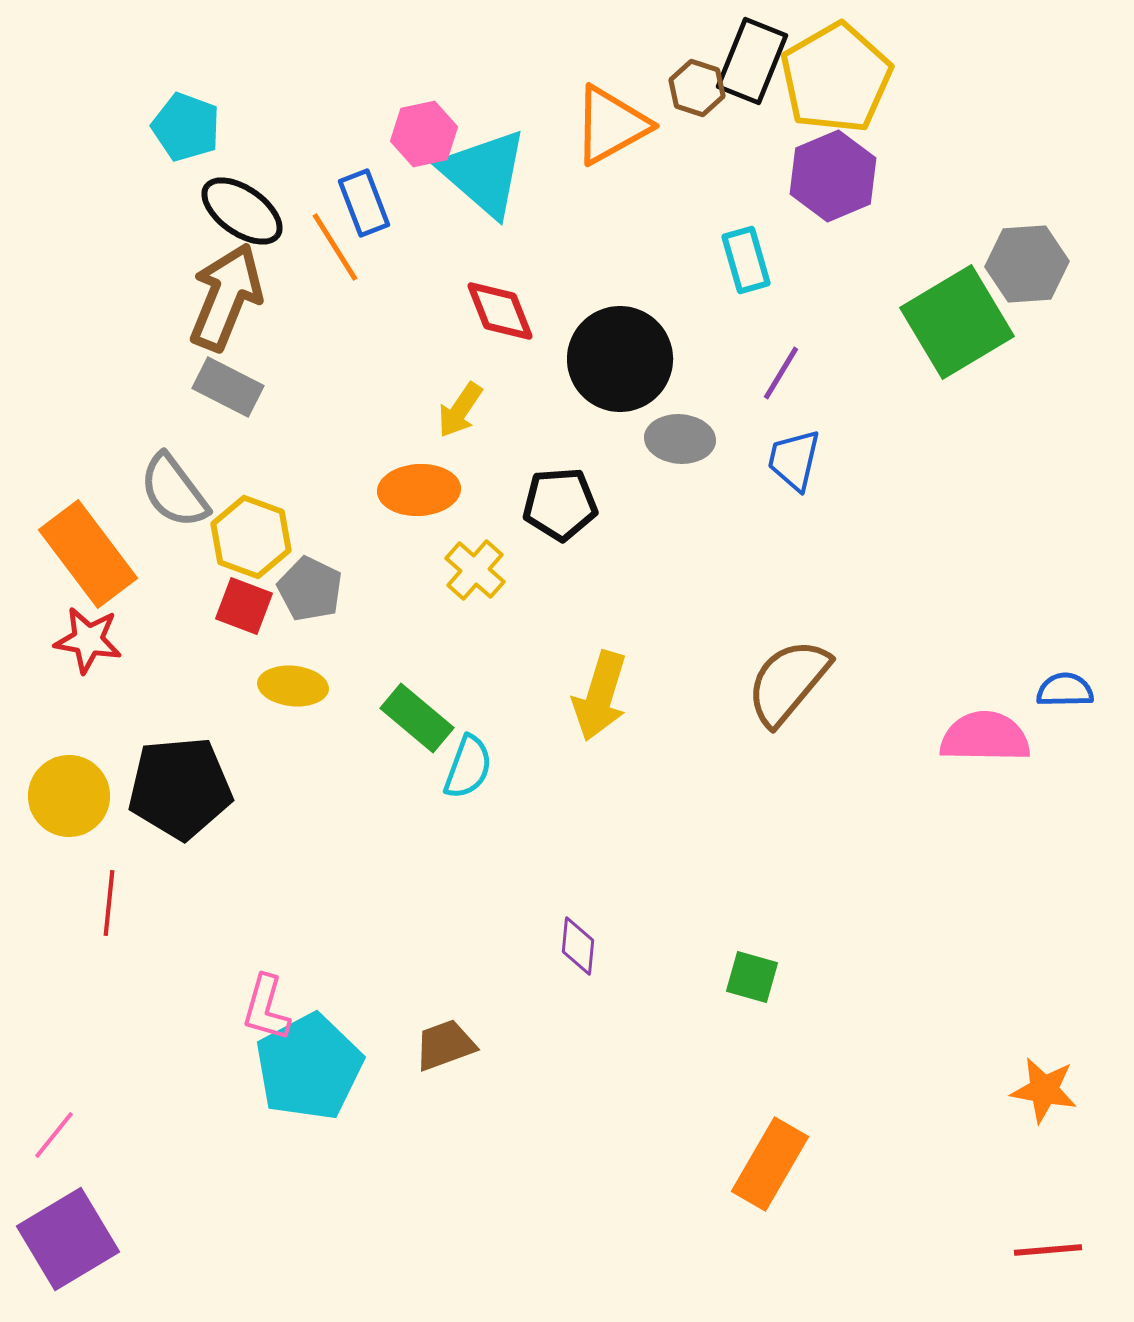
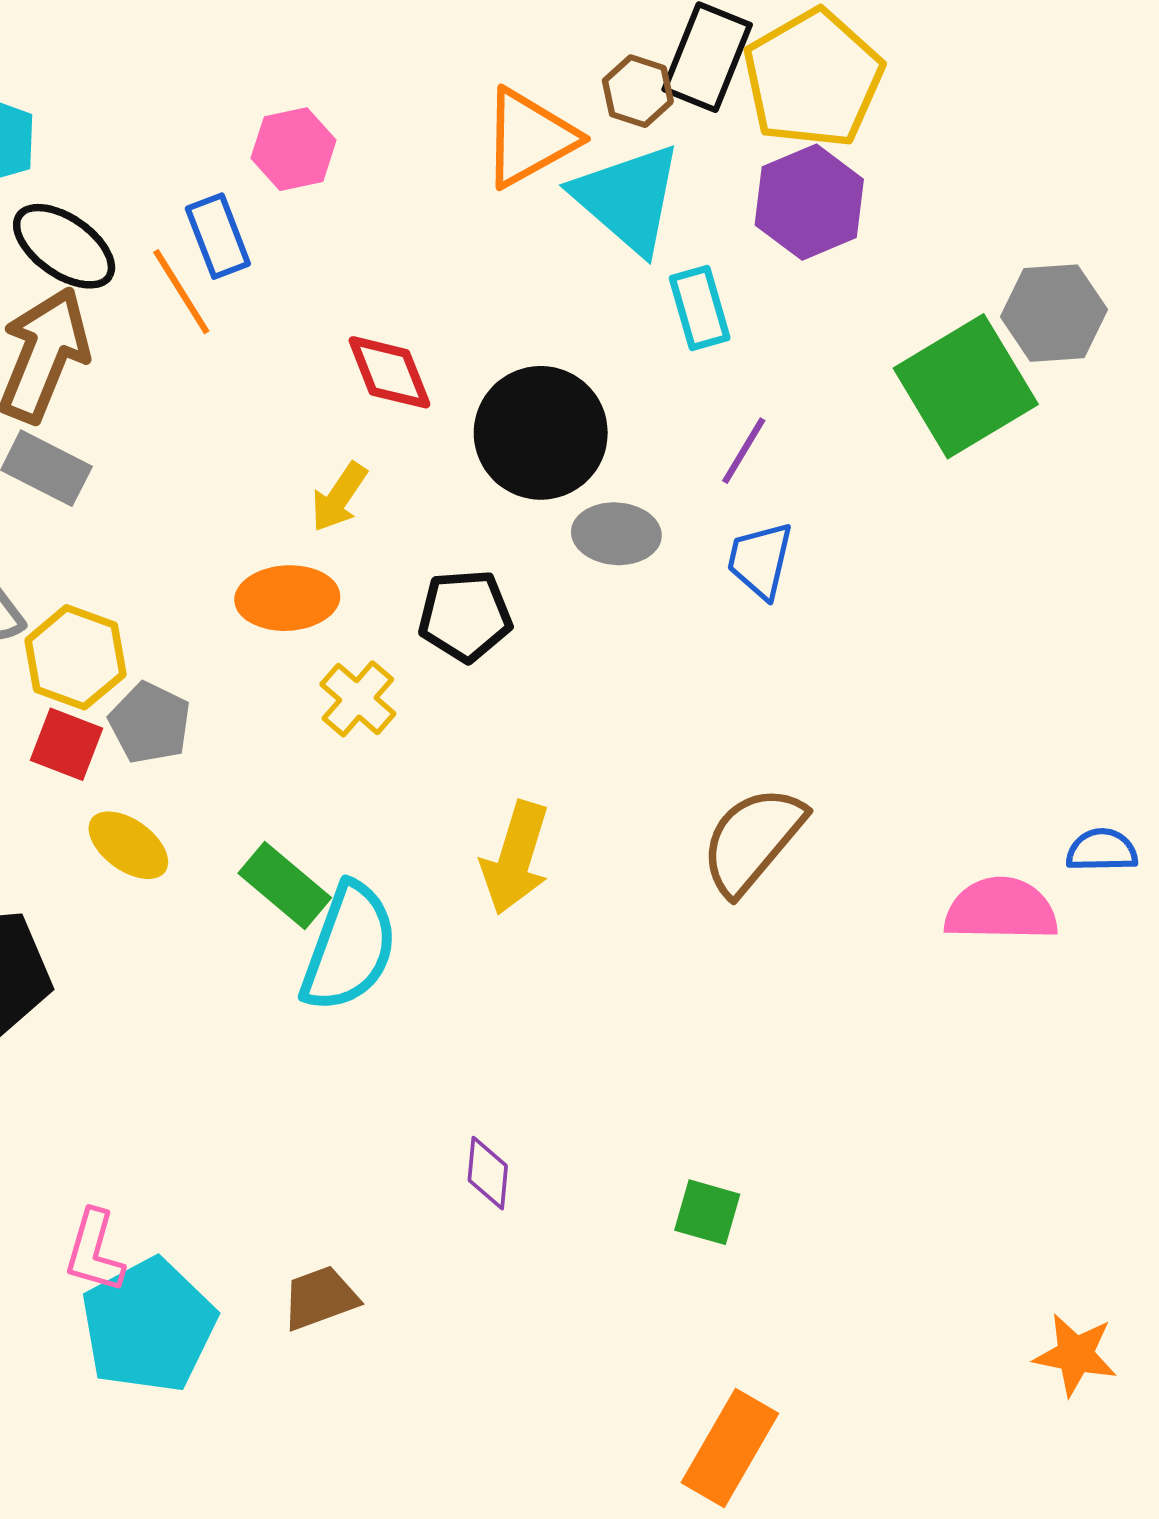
cyan triangle: (484, 173) -> (628, 198), moved
yellow ellipse: (293, 686) -> (128, 845), turned 30
cyan semicircle: (468, 767) -> (349, 947), size x1.6

